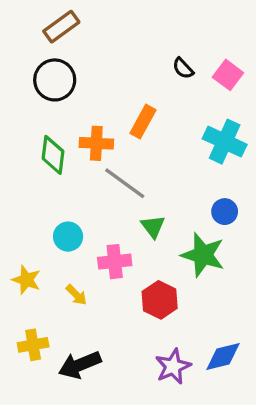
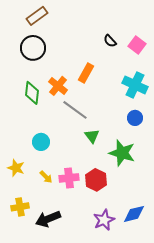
orange cross: (96, 143) -> (58, 86), turned 36
blue circle: (225, 212) -> (135, 118), moved
pink cross: (115, 262) -> (69, 178), moved

